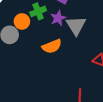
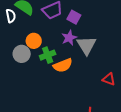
green cross: (38, 11) -> (48, 55), moved

